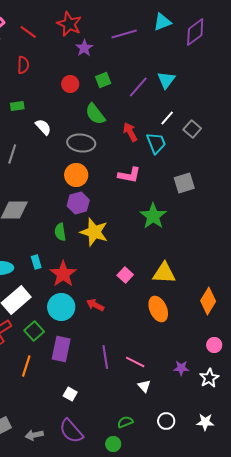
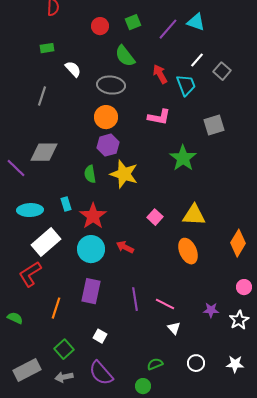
cyan triangle: (166, 80) -> (196, 22), turned -48
green square: (34, 331) -> (64, 349), moved

